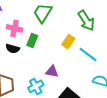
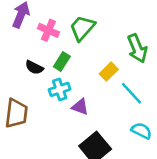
pink cross: (15, 28) -> (48, 30), moved
cyan cross: (36, 86) -> (60, 89), moved

